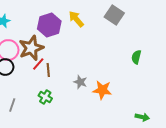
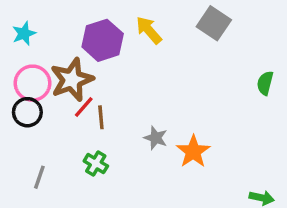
green semicircle: (136, 57) -> (265, 83), moved
orange star: (102, 90) -> (193, 152), turned 30

